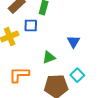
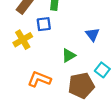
orange L-shape: (19, 75) -> (39, 79), turned 30

